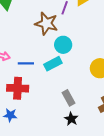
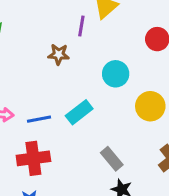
brown star: (46, 24) -> (59, 54), size x0.6
cyan circle: (63, 45) -> (116, 74), moved

